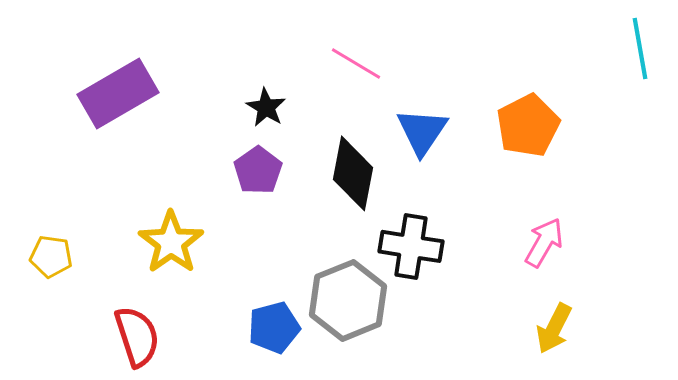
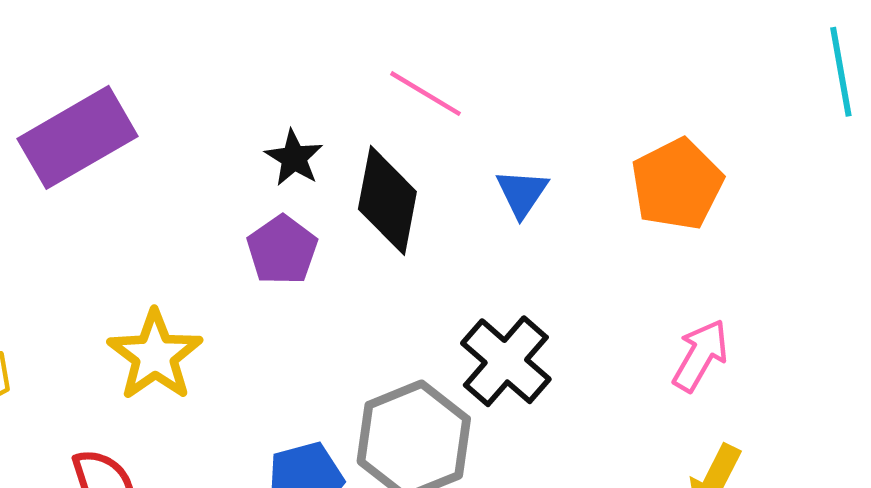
blue triangle: (422, 131) -> (522, 193), size x0.7
black diamond: (353, 173) -> (387, 200), moved
black cross: (411, 246) -> (506, 361), turned 32

